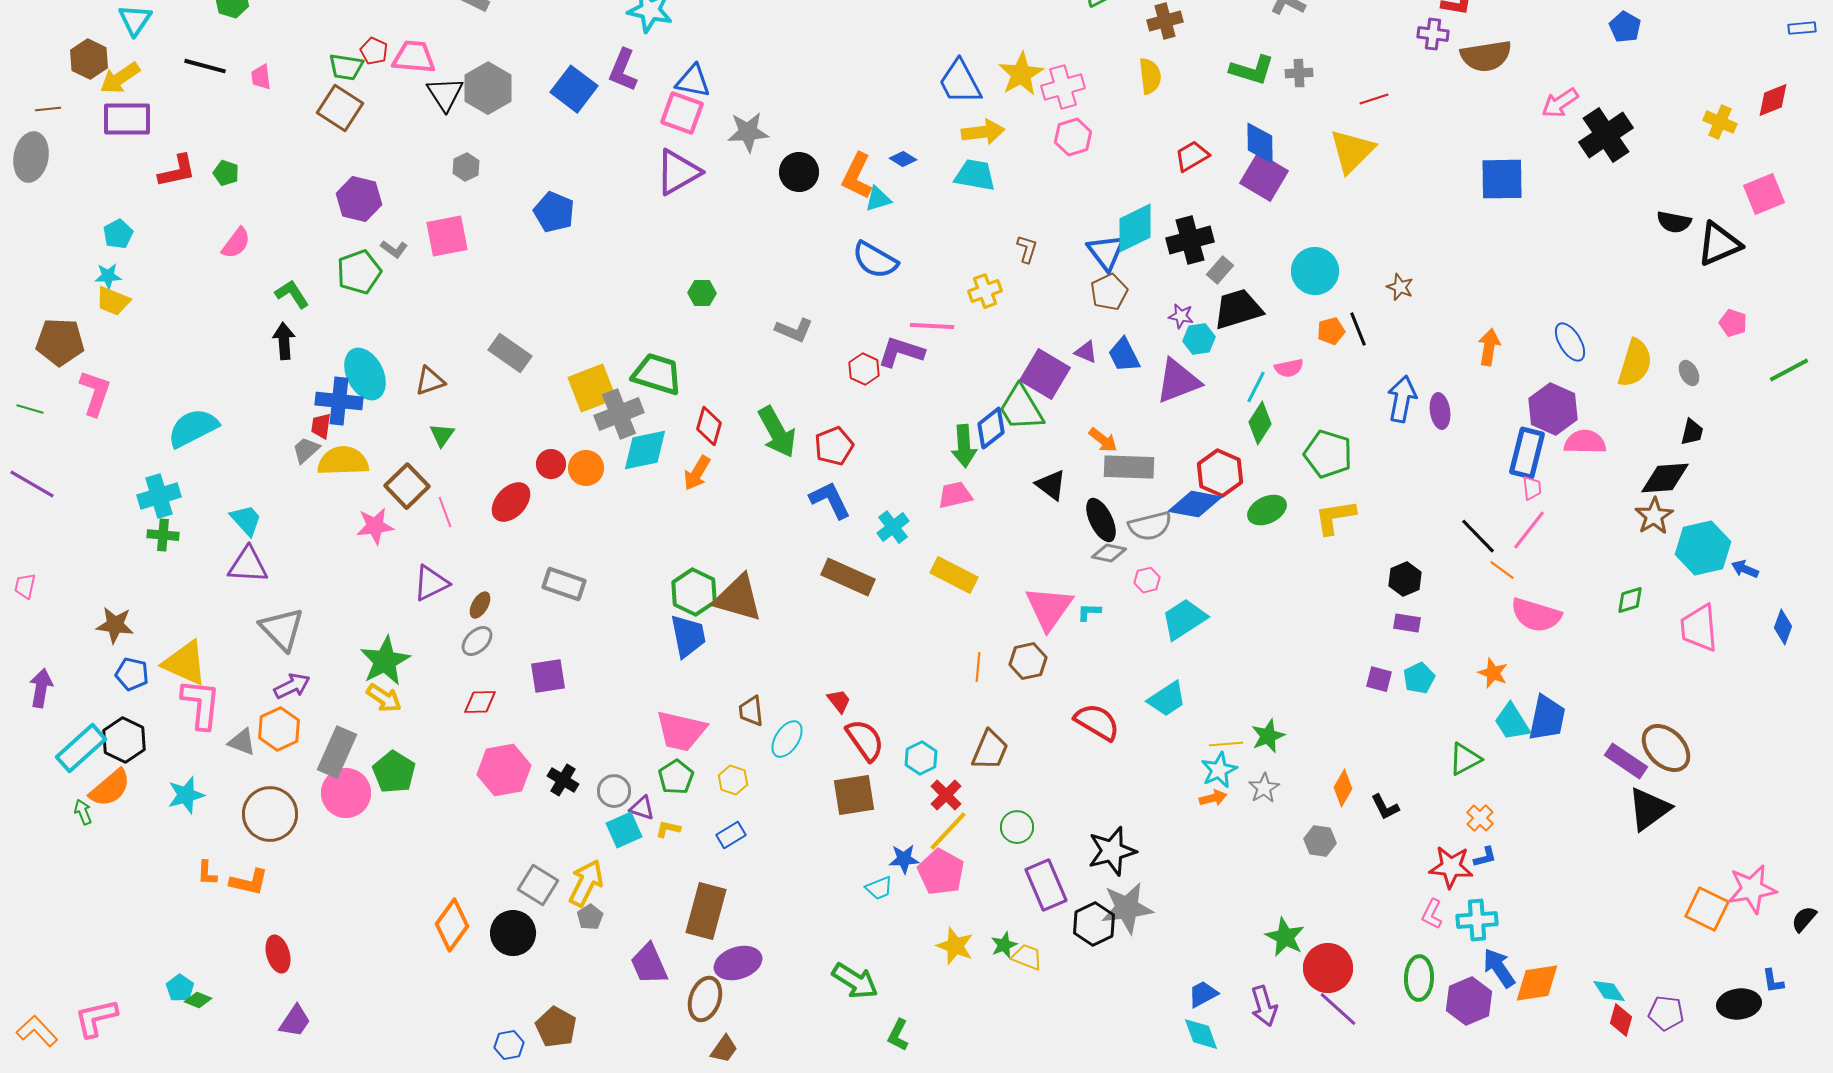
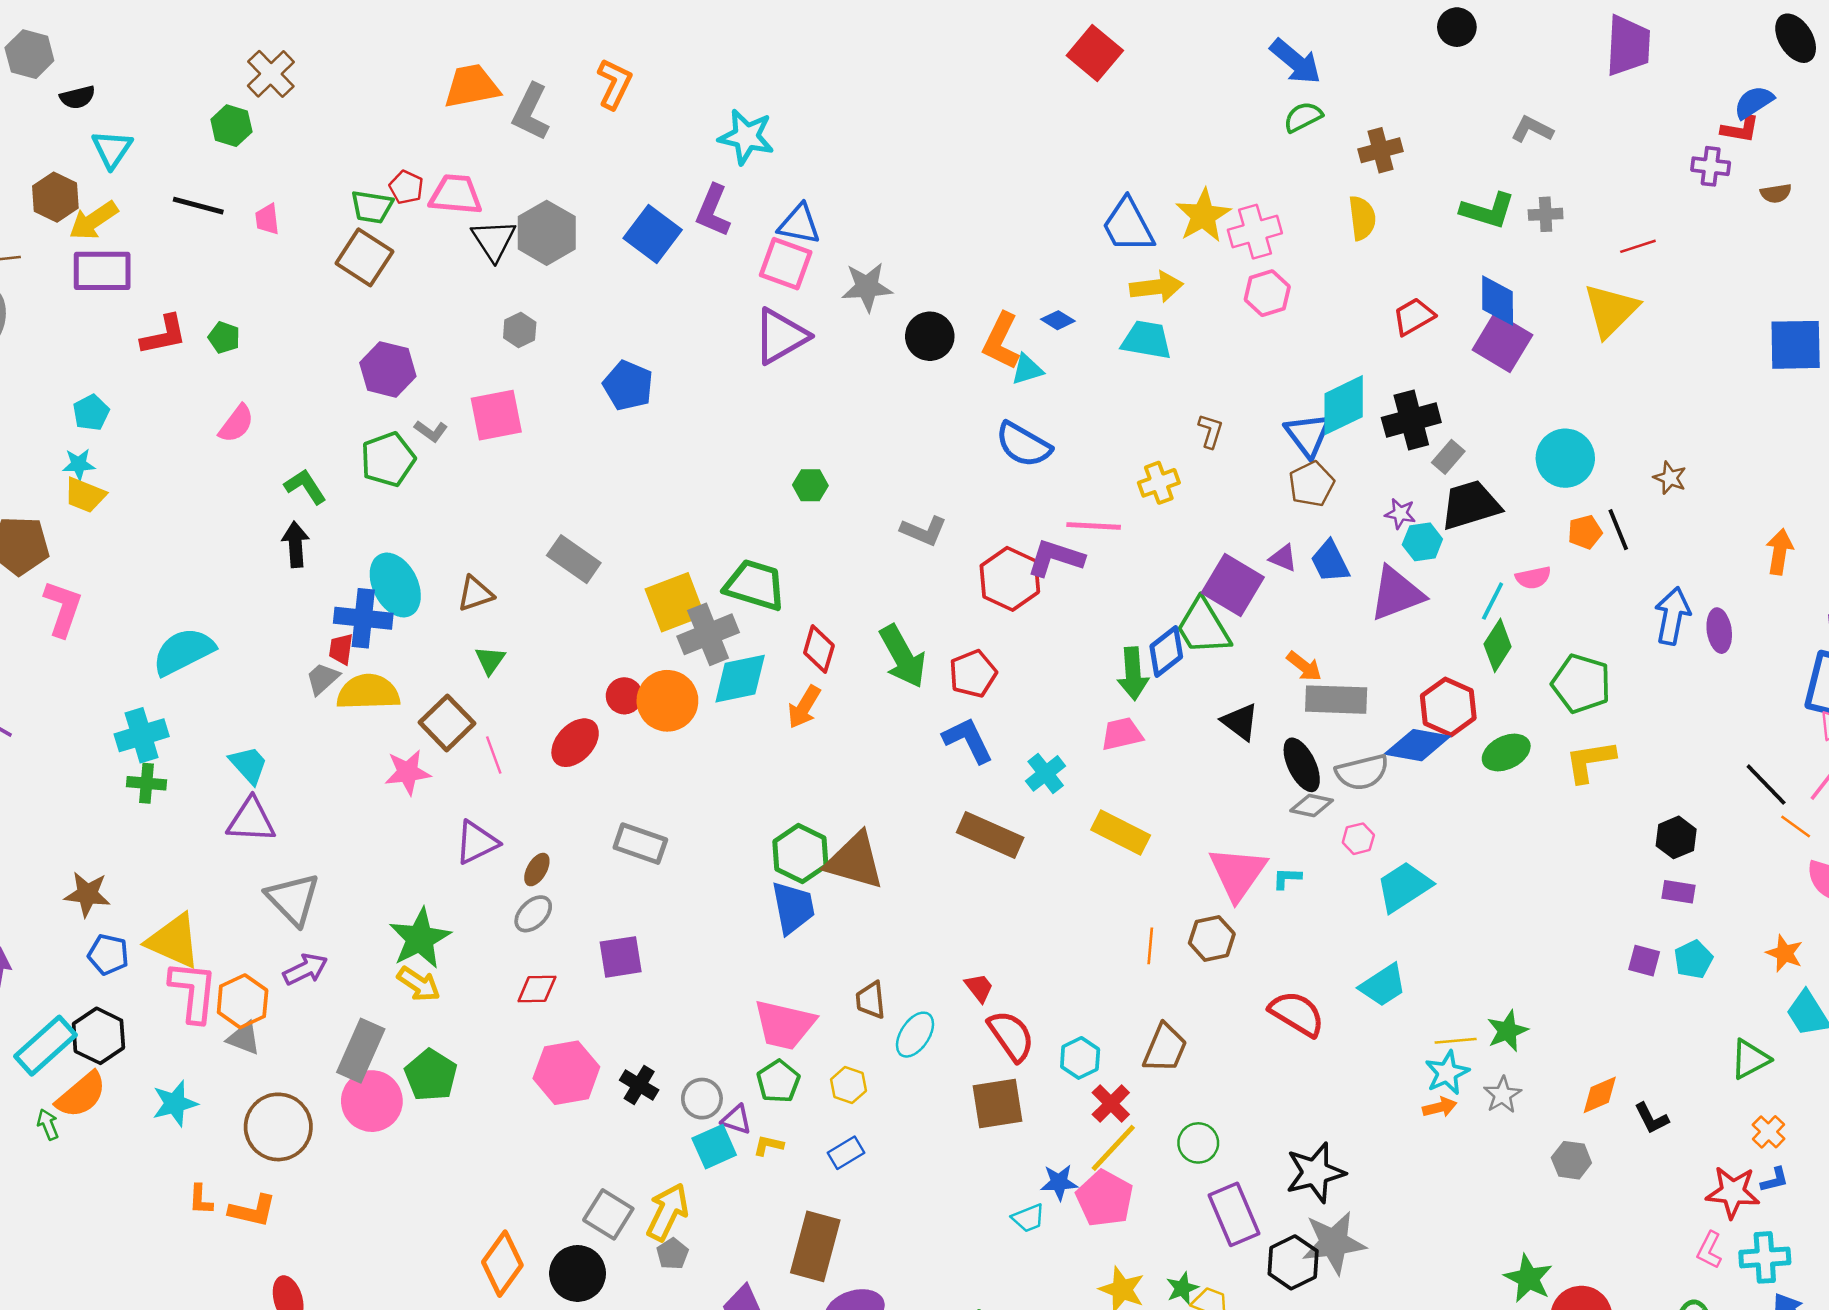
brown semicircle: (1486, 56) -> (1776, 193), size x0.5
red hexagon: (864, 369) -> (1010, 579), size x1.6
orange circle: (586, 468) -> (667, 701), size x1.4
orange hexagon: (279, 729) -> (243, 1001), moved
orange diamond: (1343, 788) -> (1600, 1095), turned 36

